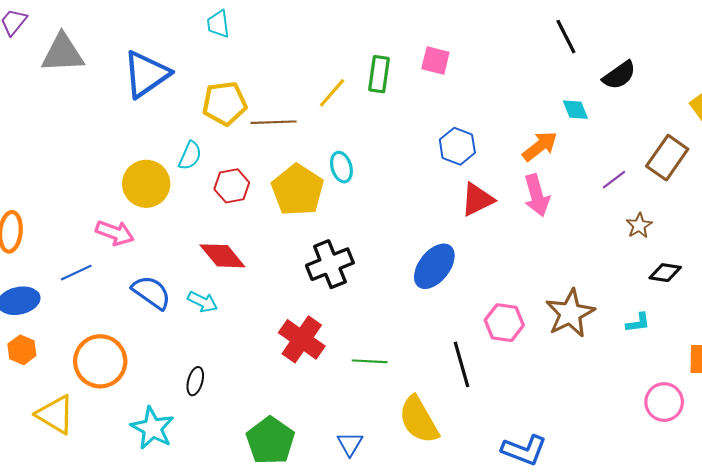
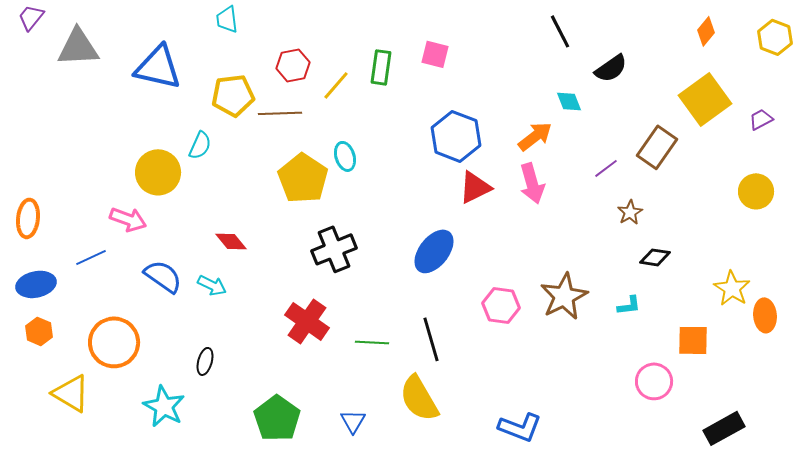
blue triangle: (146, 74) -> (158, 67), turned 48
blue hexagon: (457, 146) -> (456, 136), size x1.4
red hexagon: (232, 186) -> (293, 65), moved
red diamond: (222, 256) -> (231, 241), size x0.7
black line: (462, 364) -> (431, 339), moved

